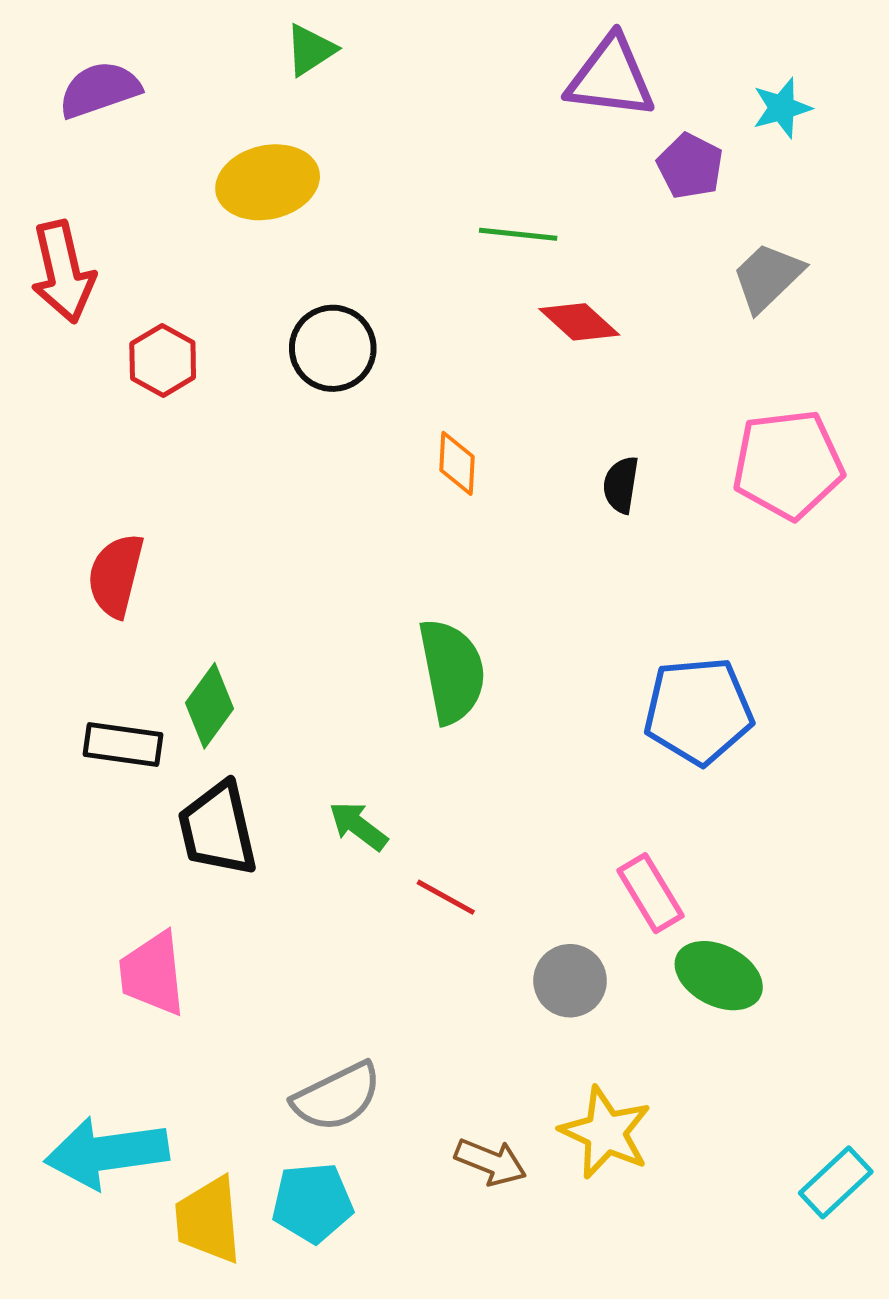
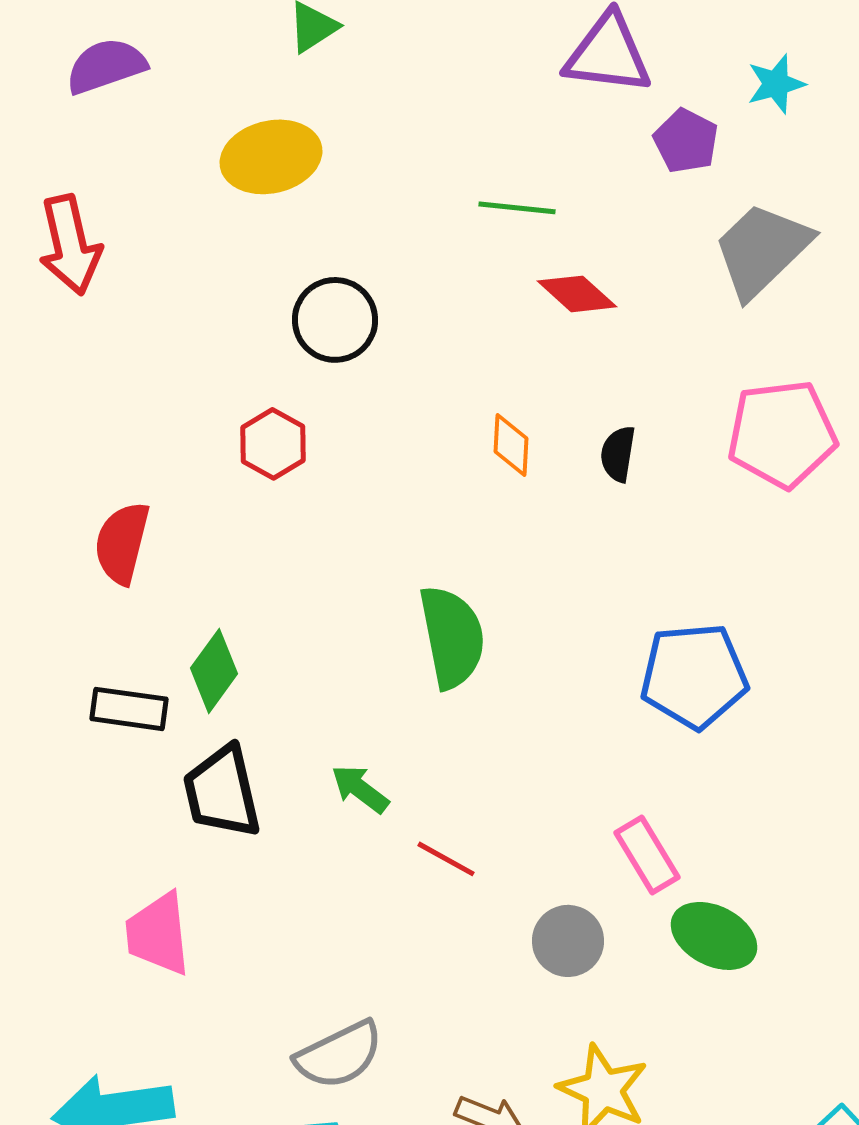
gray trapezoid: (768, 277) -> (762, 250), size x1.4
red hexagon: (163, 361) -> (273, 444), moved
orange diamond: (457, 463) -> (511, 445), moved

